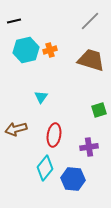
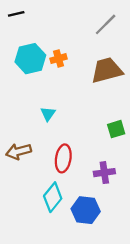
black line: (14, 21) -> (16, 14), moved
brown trapezoid: (91, 60) -> (107, 70), turned -32

